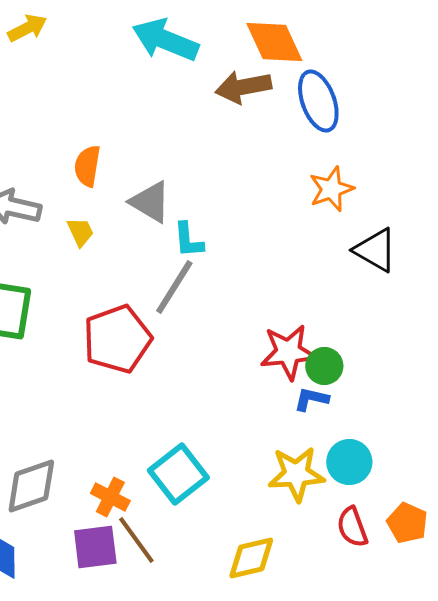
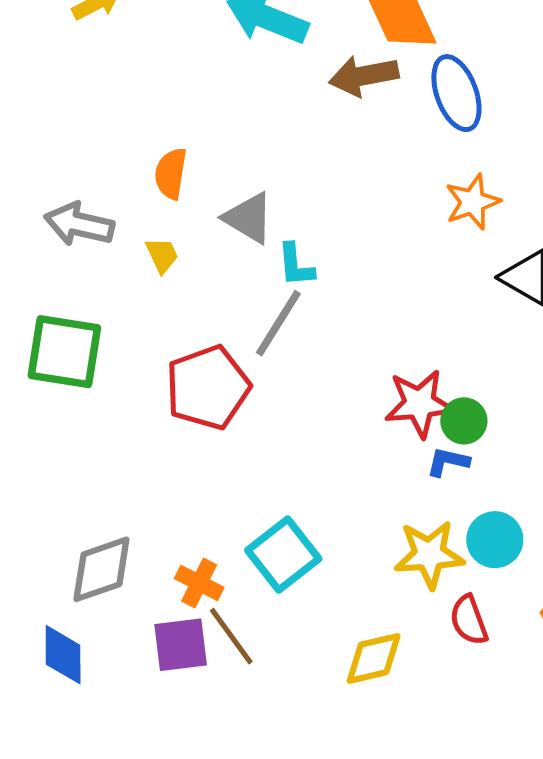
red semicircle: (352, 527) -> (469, 620), moved

